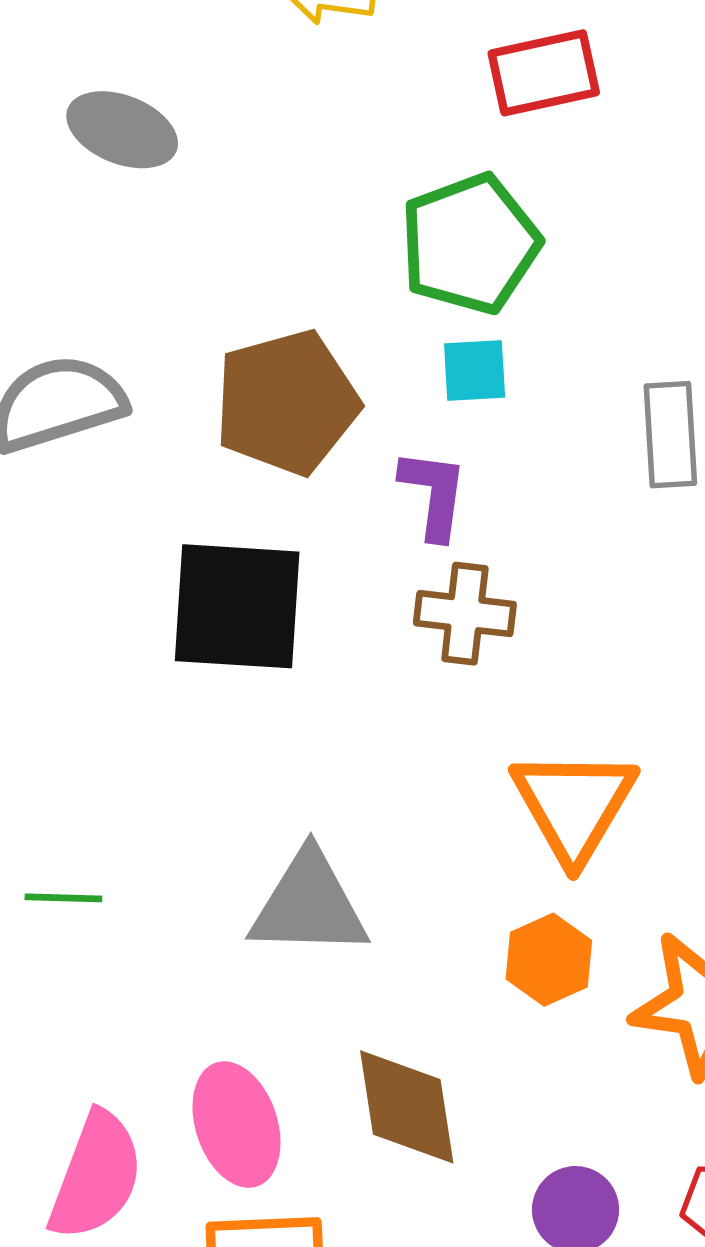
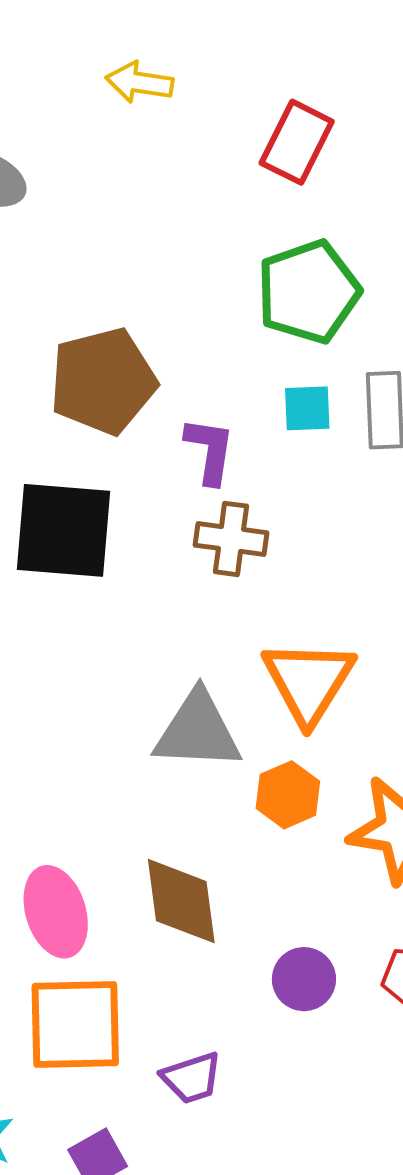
red rectangle: (544, 73) -> (297, 142), turned -52
green pentagon: (470, 244) -> (308, 292), moved
cyan square: (475, 371) -> (307, 408), moved
gray triangle: (309, 905) -> (198, 731), moved

